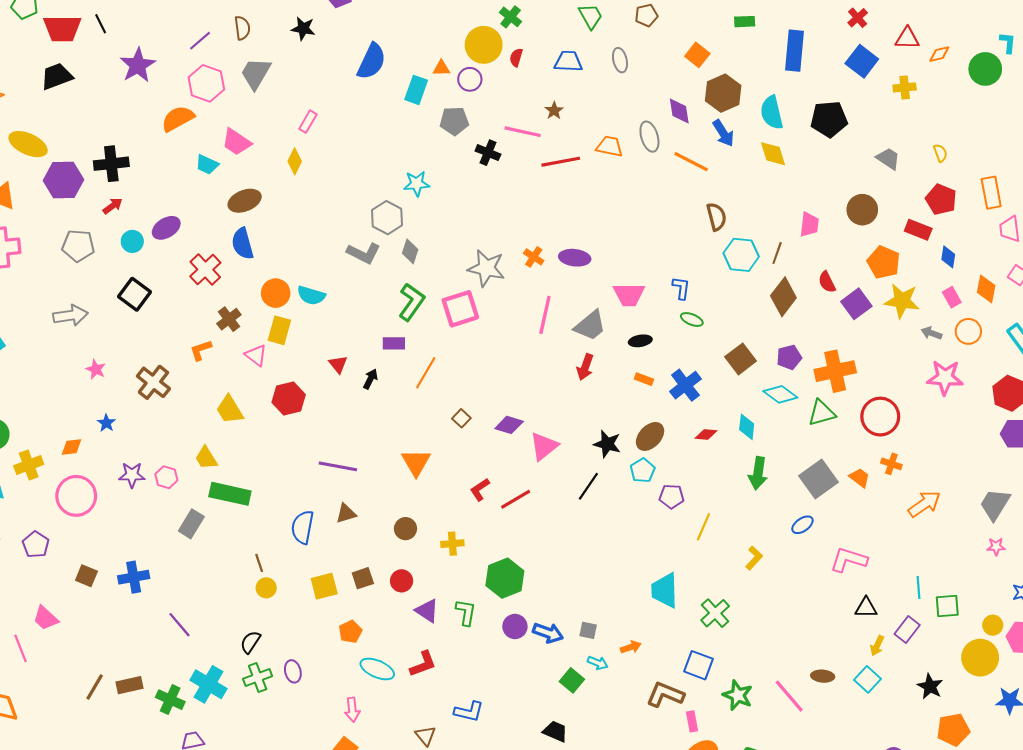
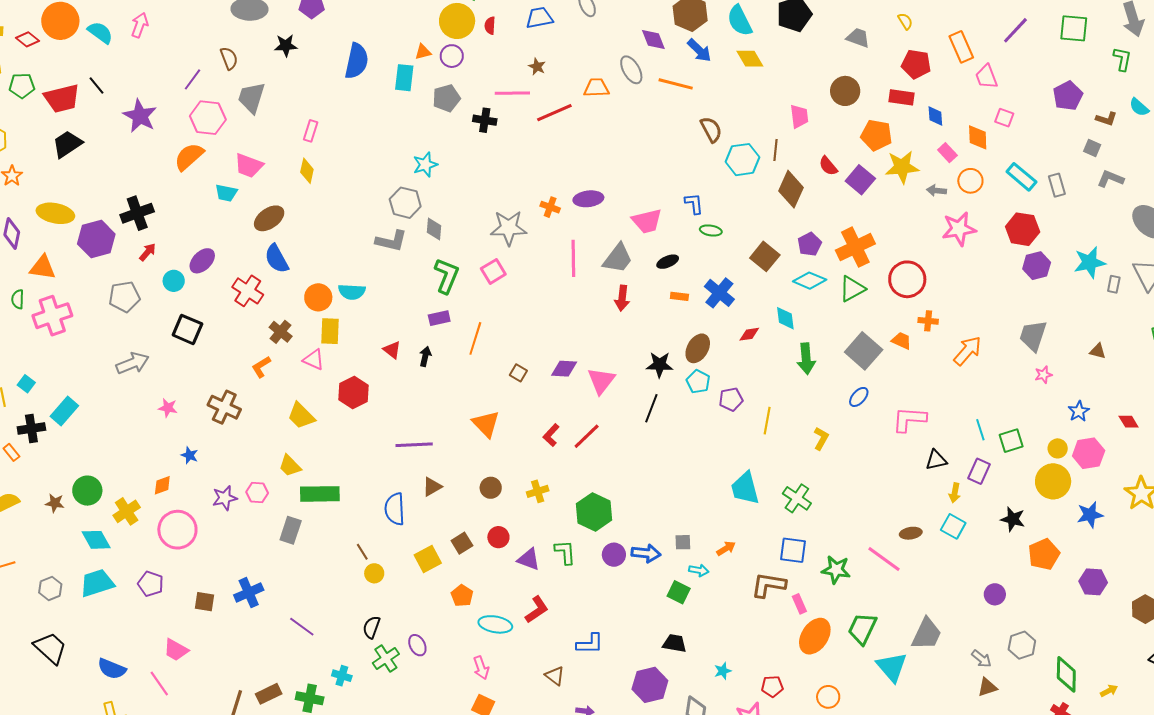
pink square: (460, 309) -> (493, 271), size x0.7
cyan cross: (209, 684) -> (342, 676), size x0.6

